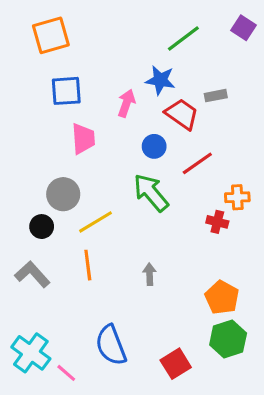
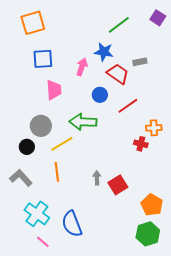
green arrow: (151, 193) -> (83, 122), moved, turned -48
orange pentagon: (222, 297) -> (152, 205), moved
green hexagon: (228, 339) -> (148, 234), moved
cyan cross: (31, 353) -> (37, 214), moved
red square: (176, 364) -> (118, 185), moved

